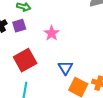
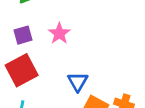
purple square: (19, 26) -> (23, 35), moved

